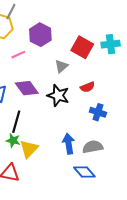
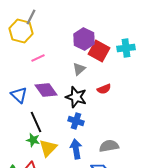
purple hexagon: (40, 35) -> (84, 39), moved
blue cross: (98, 112) -> (76, 121), moved
black line: (16, 122) -> (36, 122), turned -40
blue arrow: (69, 144) -> (76, 149), moved

